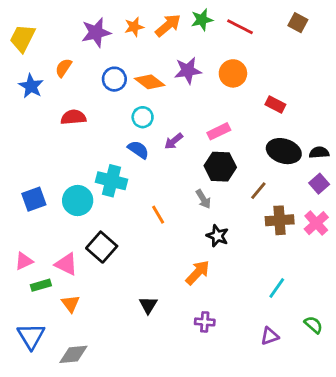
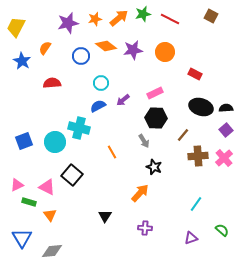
orange diamond: (150, 82) -> (106, 46), moved
blue semicircle: (138, 150) -> (98, 106), turned -63
green rectangle: (41, 285) -> (29, 202), turned 32

